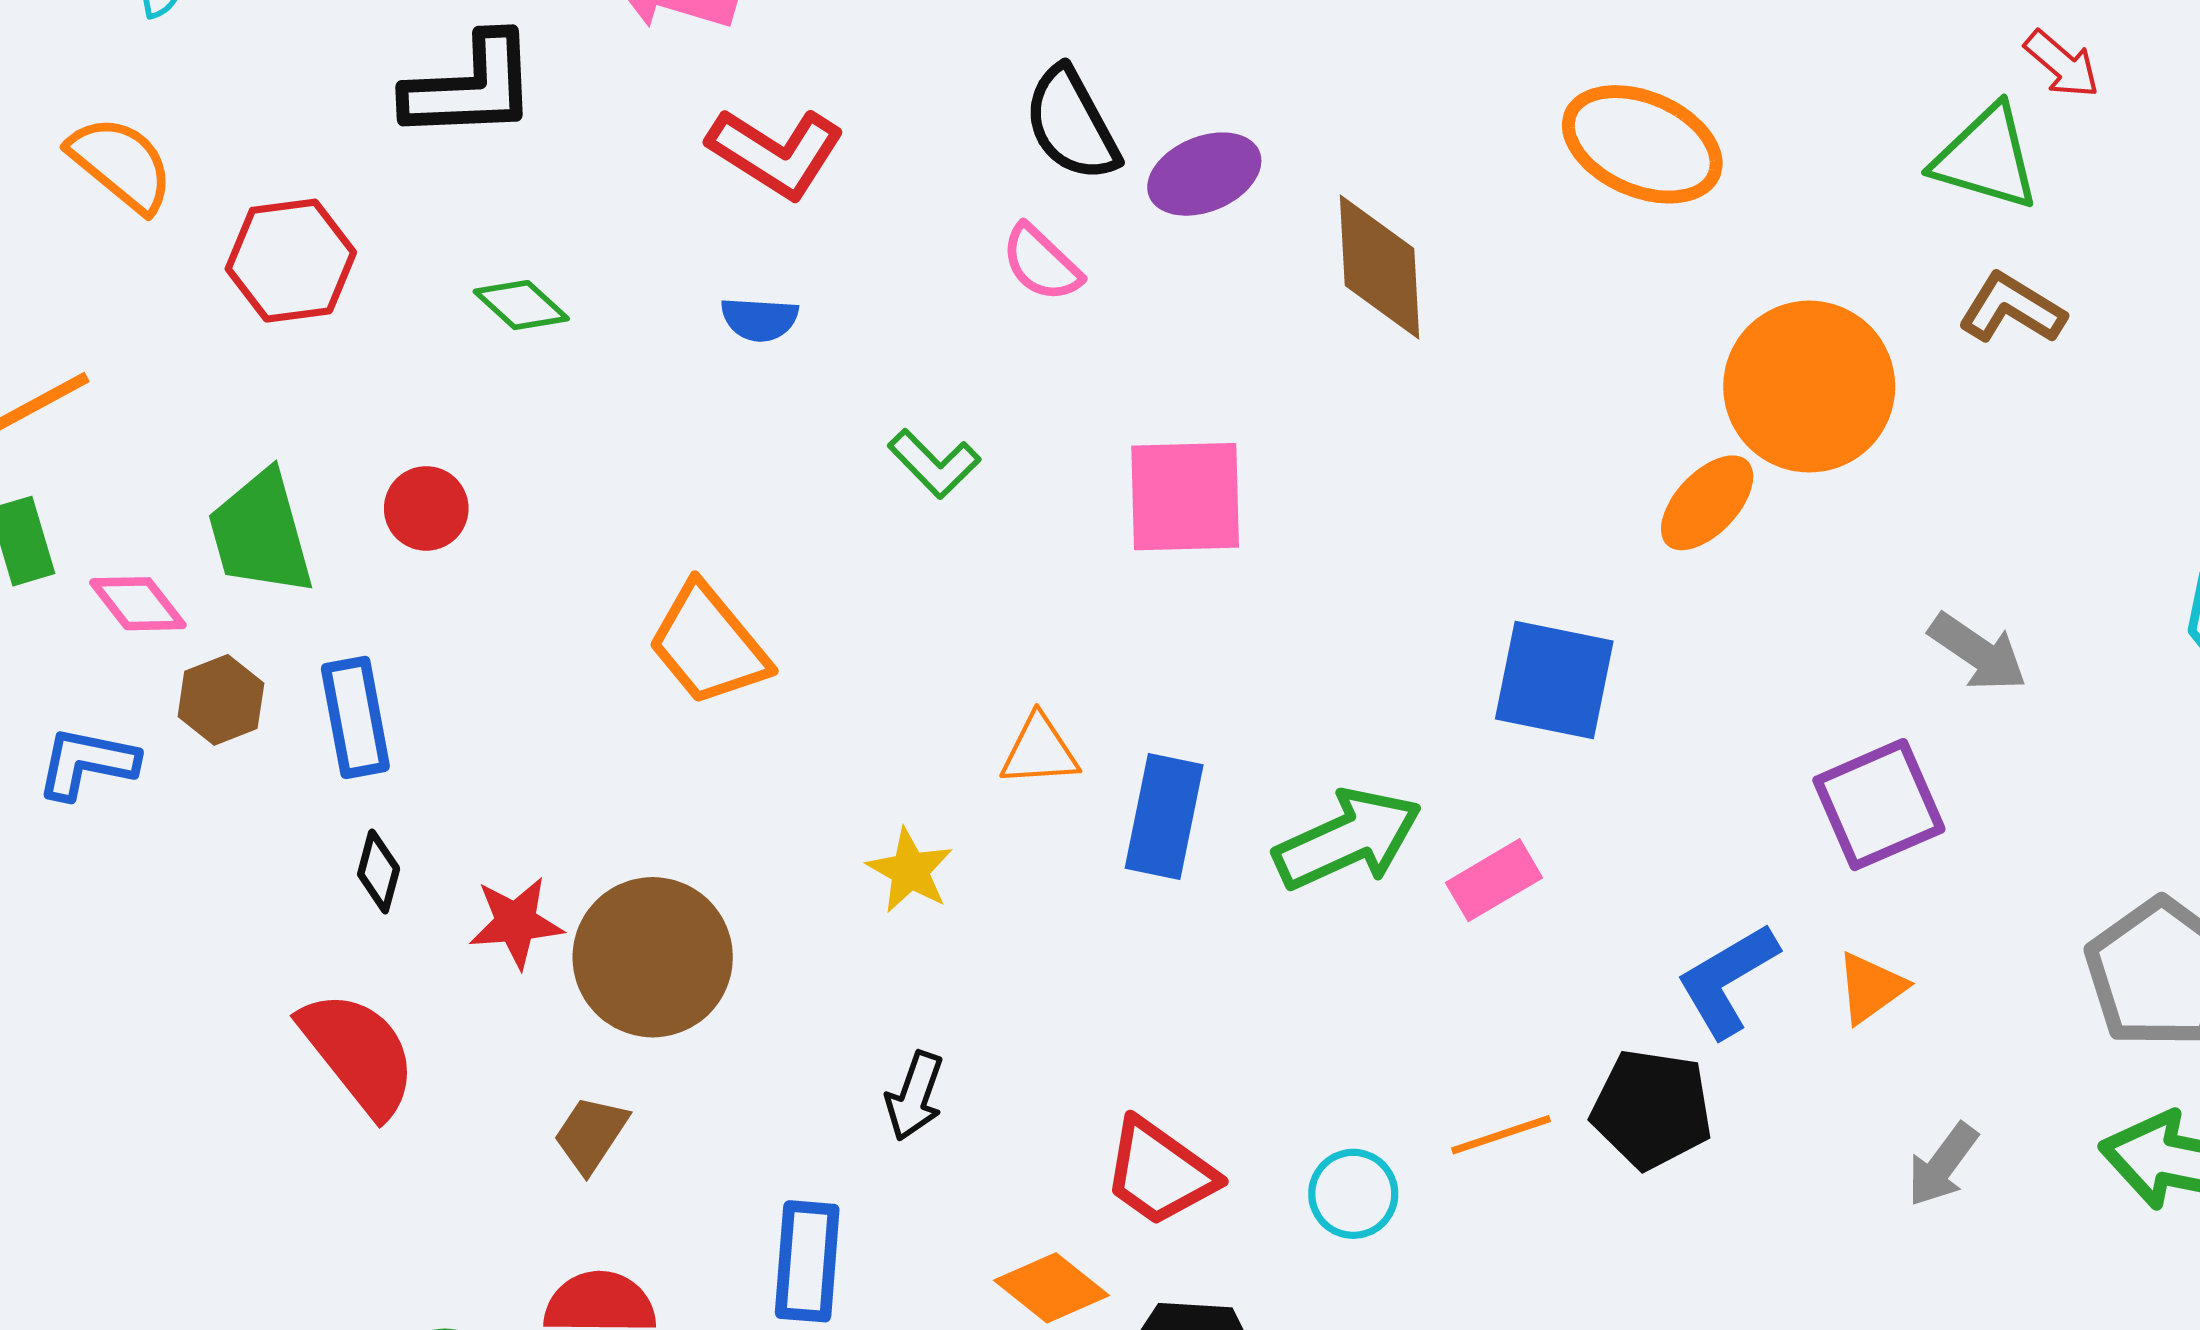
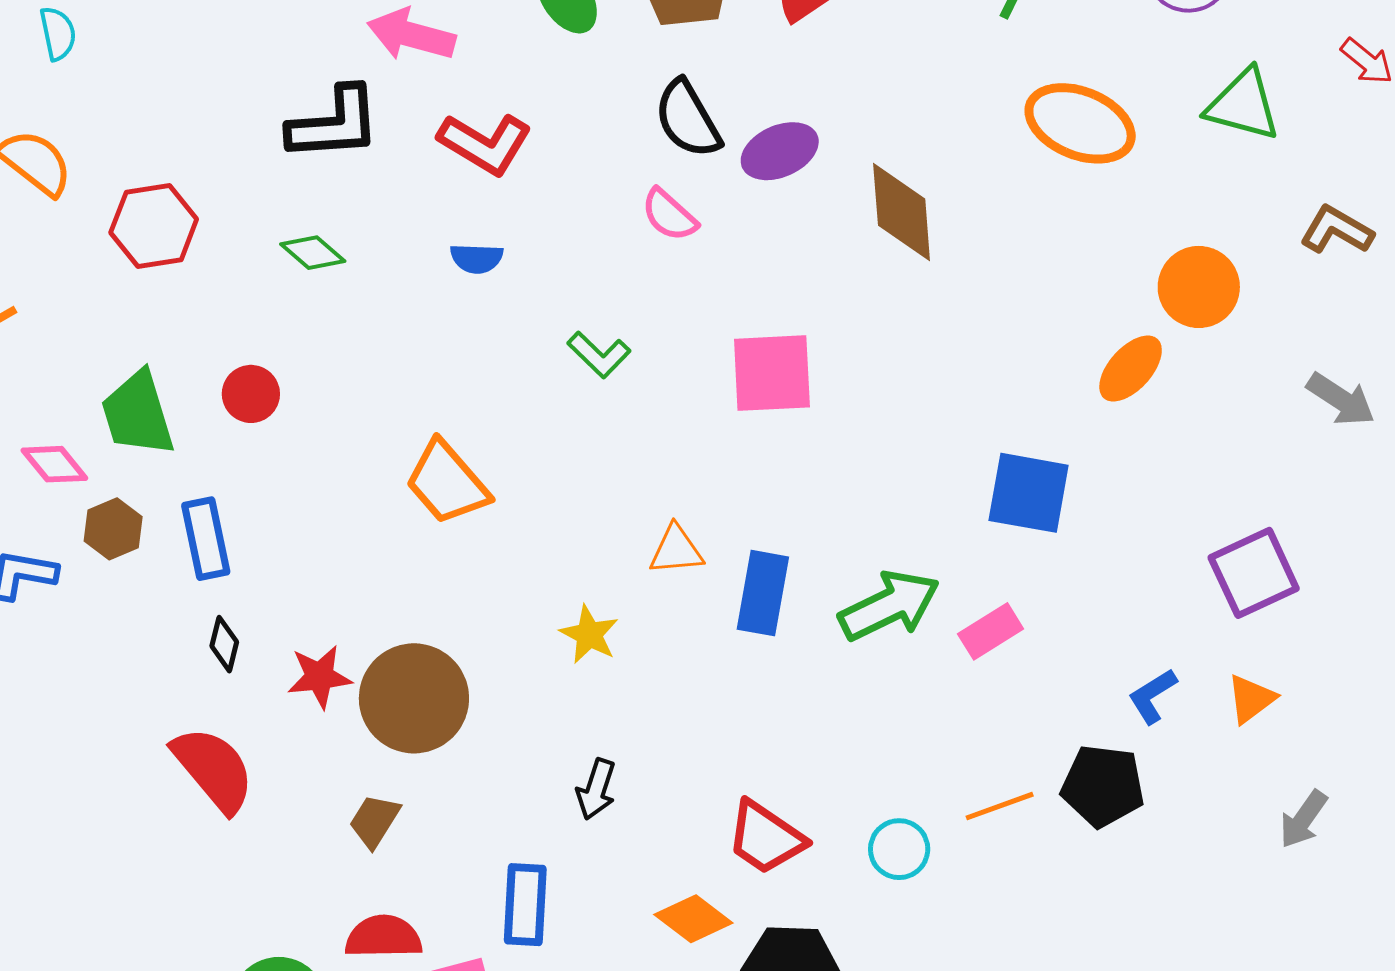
black L-shape: (471, 87) -> (334, 124), moved
green triangle: (1986, 158) -> (1243, 105), moved
orange circle: (1809, 387) -> (1199, 287), size x0.7
gray arrow: (1978, 652) -> (1341, 399), moved
blue L-shape: (1727, 980) -> (1152, 696), size x0.7

